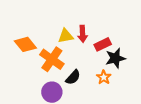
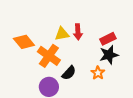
red rectangle: (103, 44) -> (108, 39), moved

